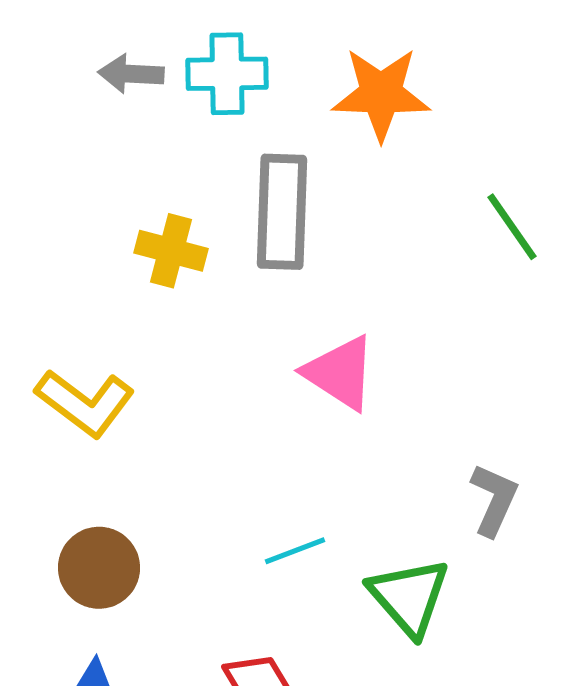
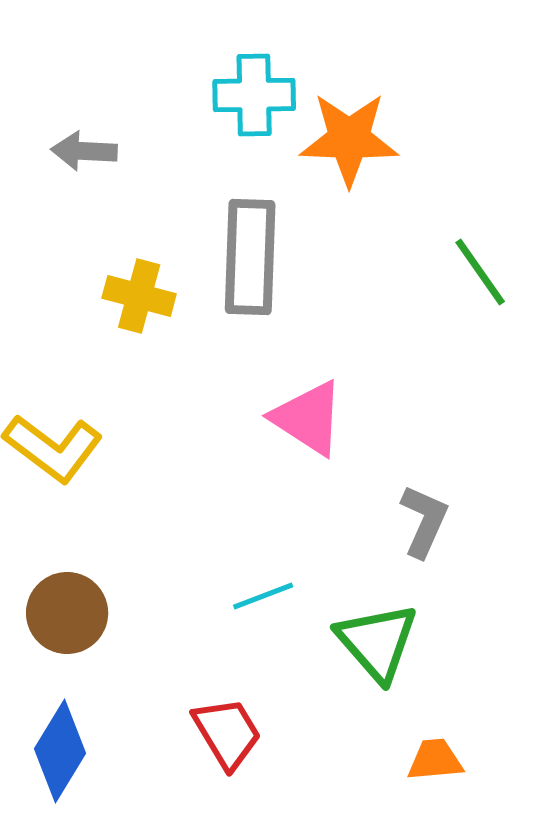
gray arrow: (131, 74) -> (84, 151), moved
cyan cross: (227, 74) -> (254, 95), moved
gray L-shape: (494, 500) -> (424, 521), moved

